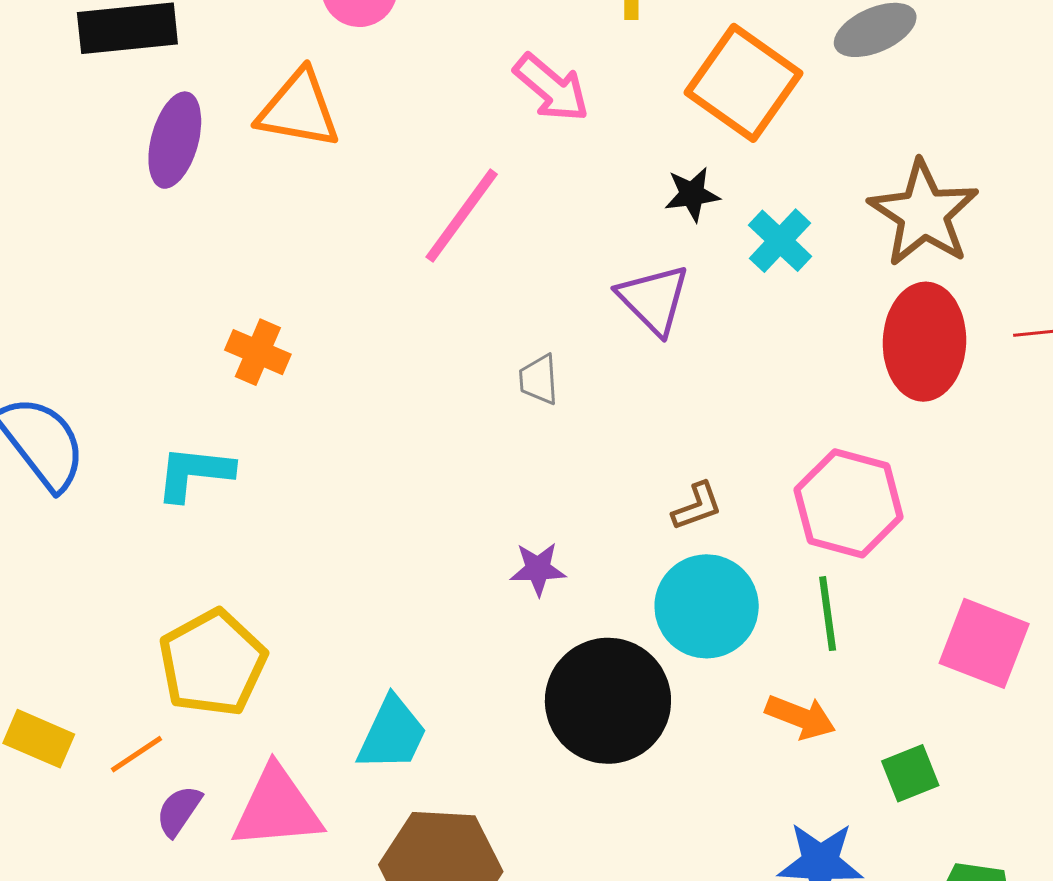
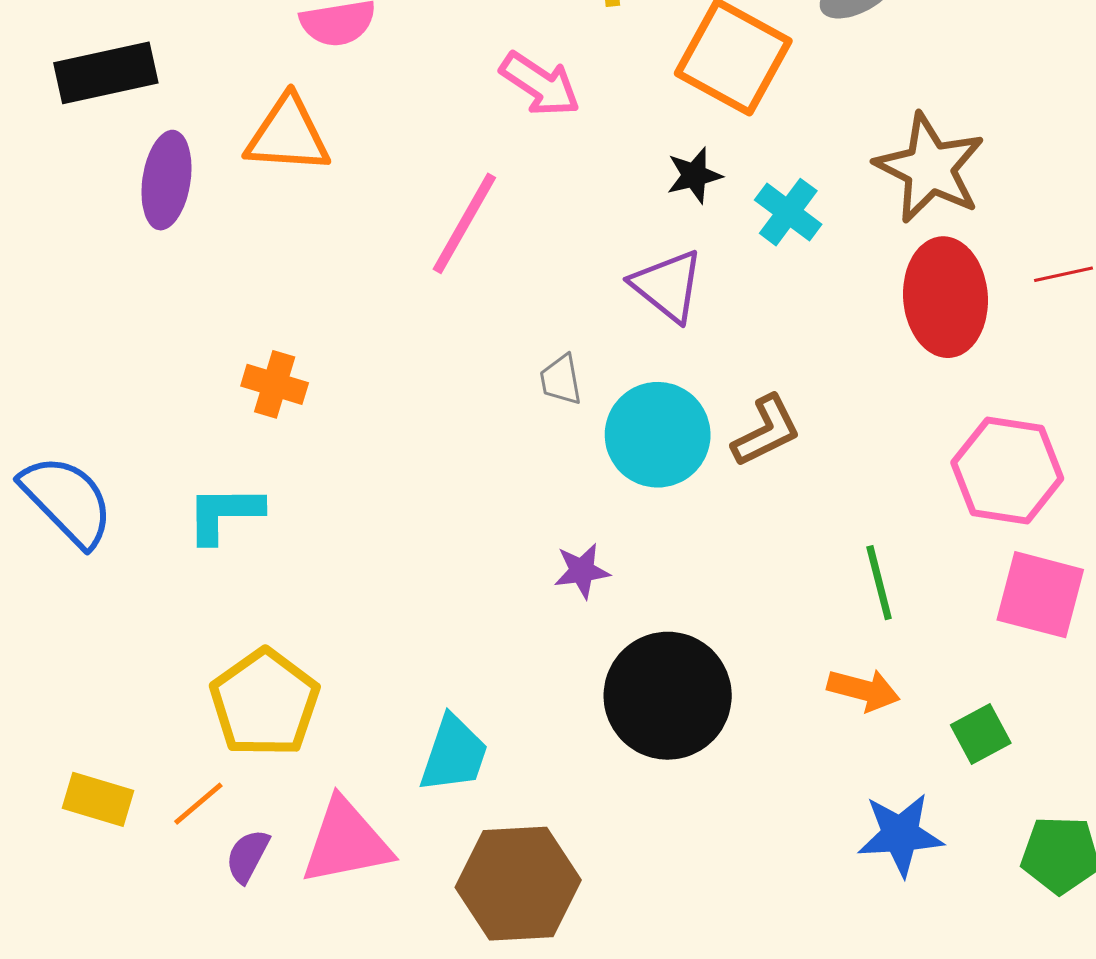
pink hexagon: (849, 503) -> (1007, 470), moved
brown L-shape: (697, 506) -> (766, 431), moved, size x1.4
cyan circle: (707, 606) -> (658, 435), moved

